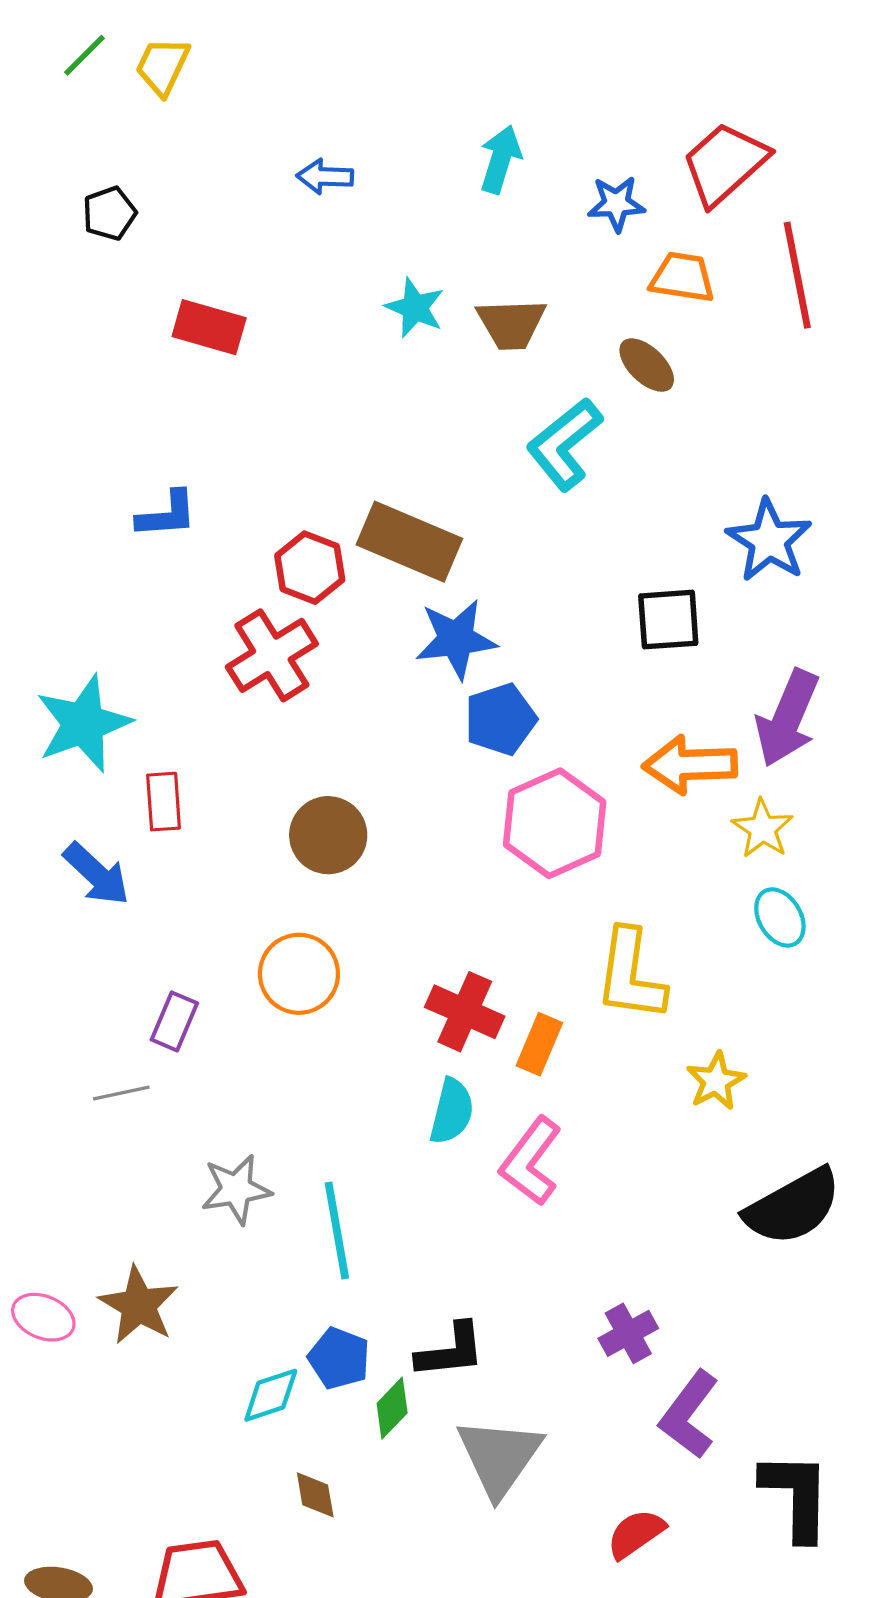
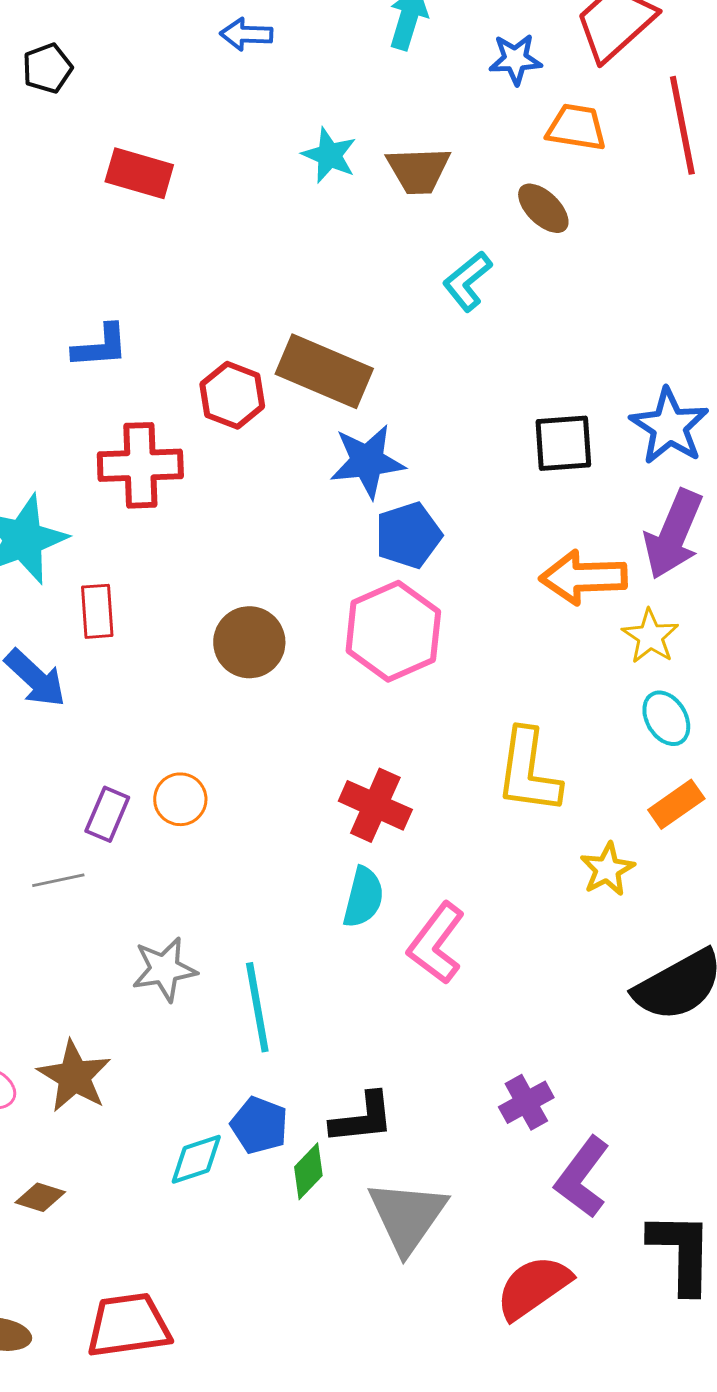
cyan L-shape: (564, 444) -> (467, 281), size x0.7
blue star: (769, 541) -> (669, 426), moved
red cross: (272, 655) -> (140, 465), moved, turned 30
pink hexagon: (555, 823) -> (393, 631), moved
orange circle: (299, 974) -> (180, 799), moved, size x0.7
orange rectangle: (539, 1044) -> (676, 804), moved, turned 32
brown diamond: (315, 1495) -> (40, 1197), moved, turned -63
red semicircle: (636, 1534) -> (533, 1287), size x1.4

